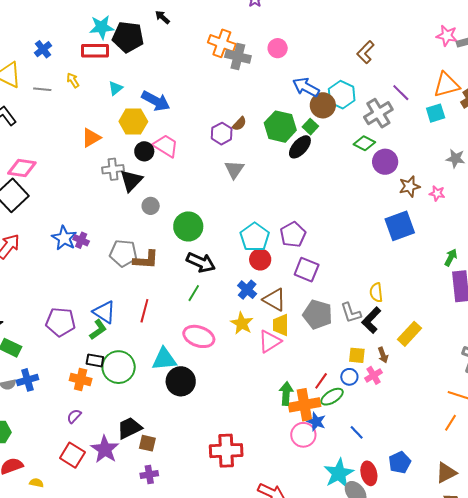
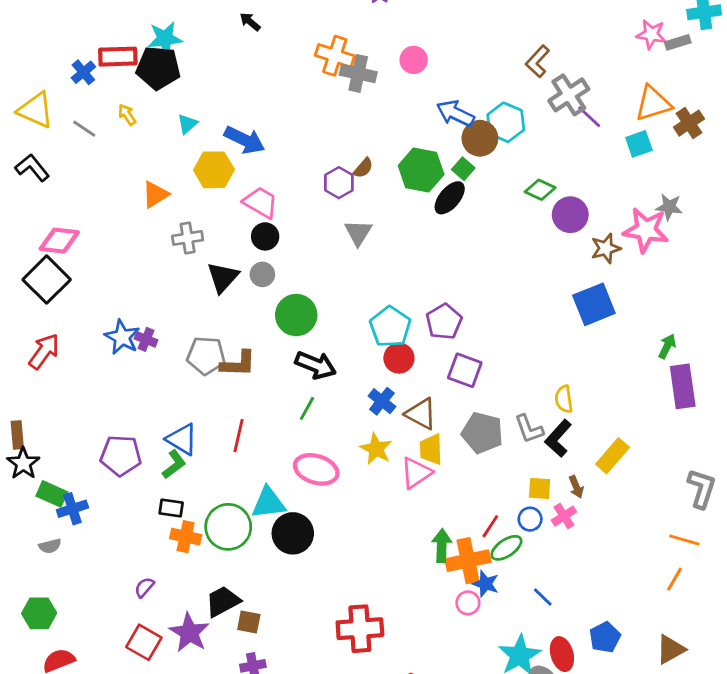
black pentagon: (128, 37) -> (158, 68), moved
red rectangle: (95, 51) -> (118, 57), moved
gray line: (42, 89) -> (84, 129), turned 30
gray cross: (378, 113) -> (569, 95), moved
black circle: (144, 151) -> (265, 236), moved
black triangle: (131, 181) -> (223, 277), moved
pink star: (437, 193) -> (646, 230), moved, size x2.0
gray circle: (151, 206) -> (262, 274), moved
green circle: (119, 367) -> (228, 527), moved
blue cross: (27, 380) -> (72, 509), moved
orange cross: (81, 380) -> (186, 537), moved
pink circle: (303, 435) -> (468, 603), size x0.7

